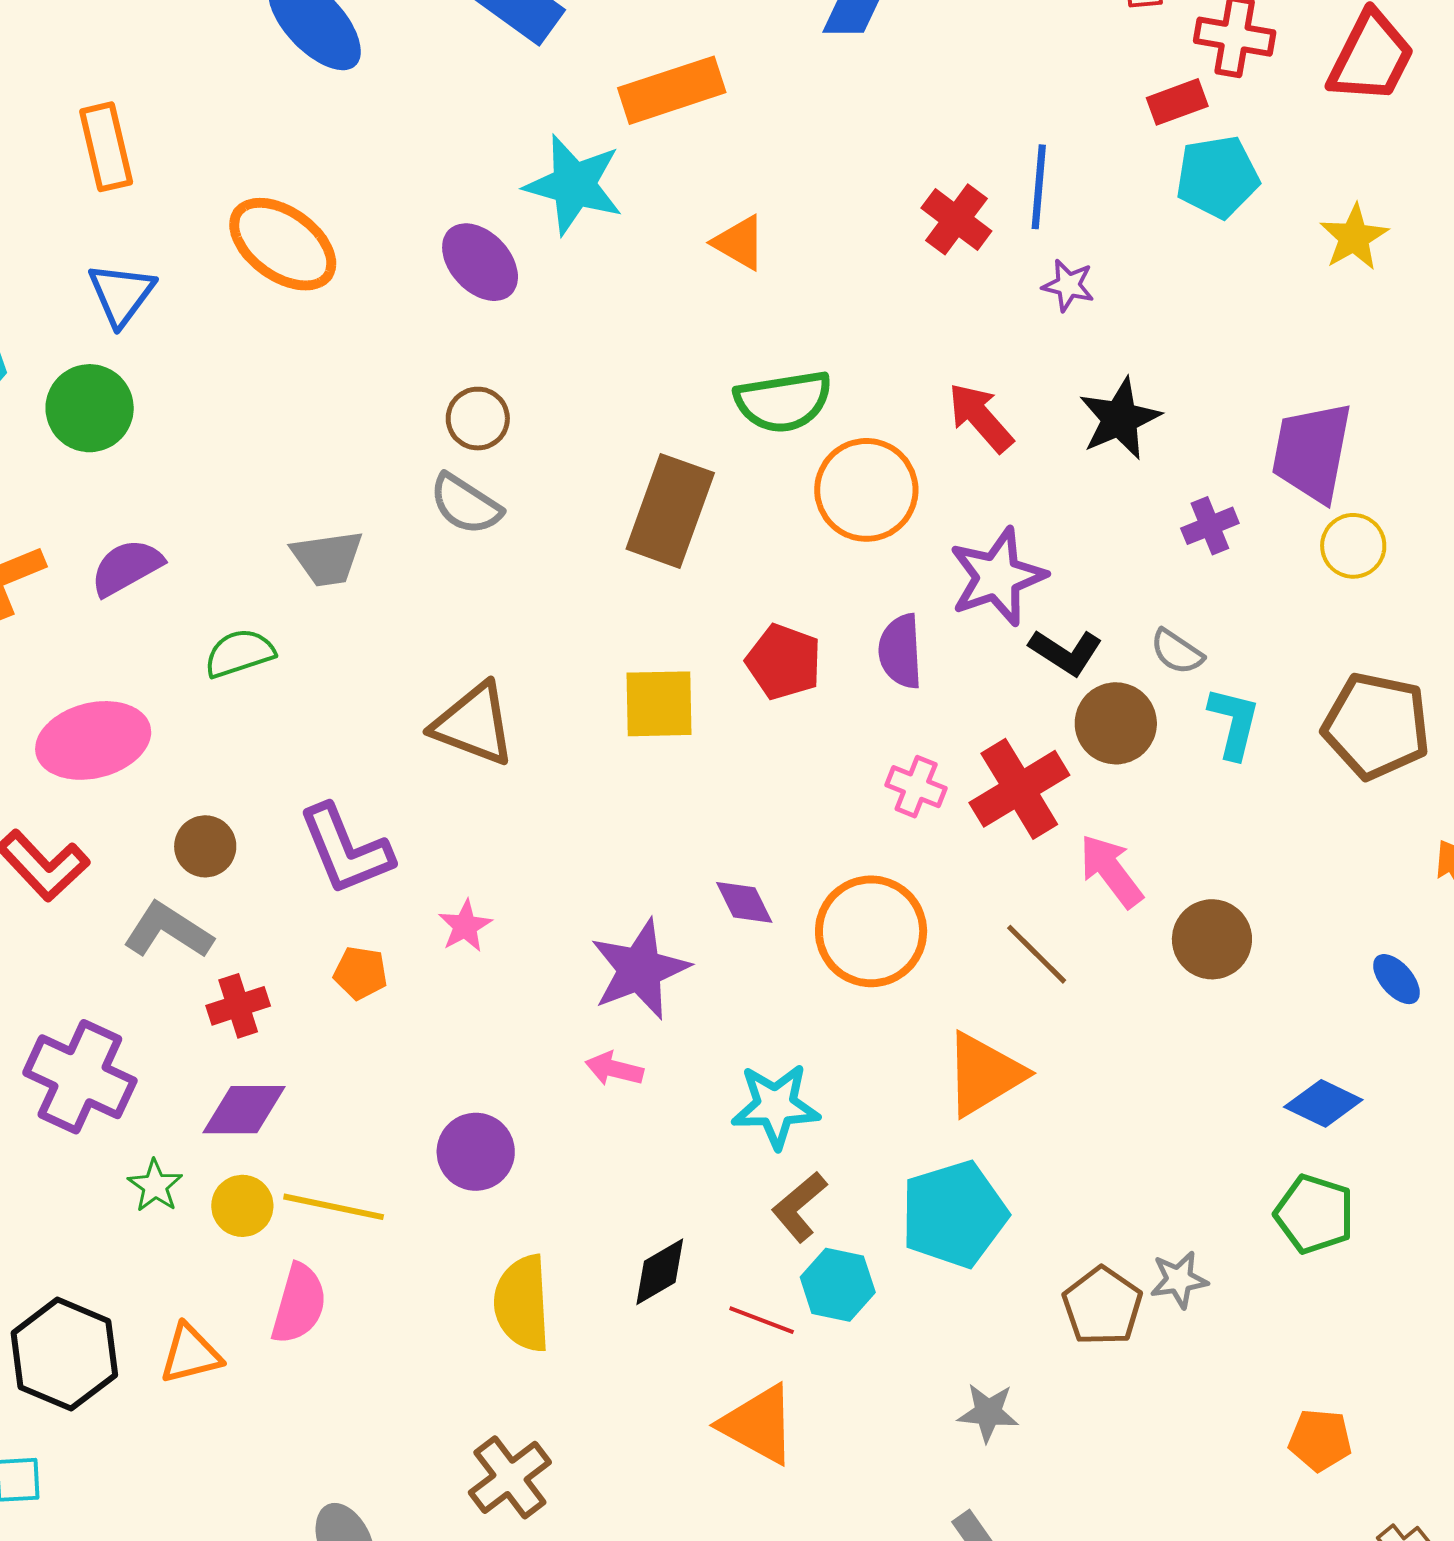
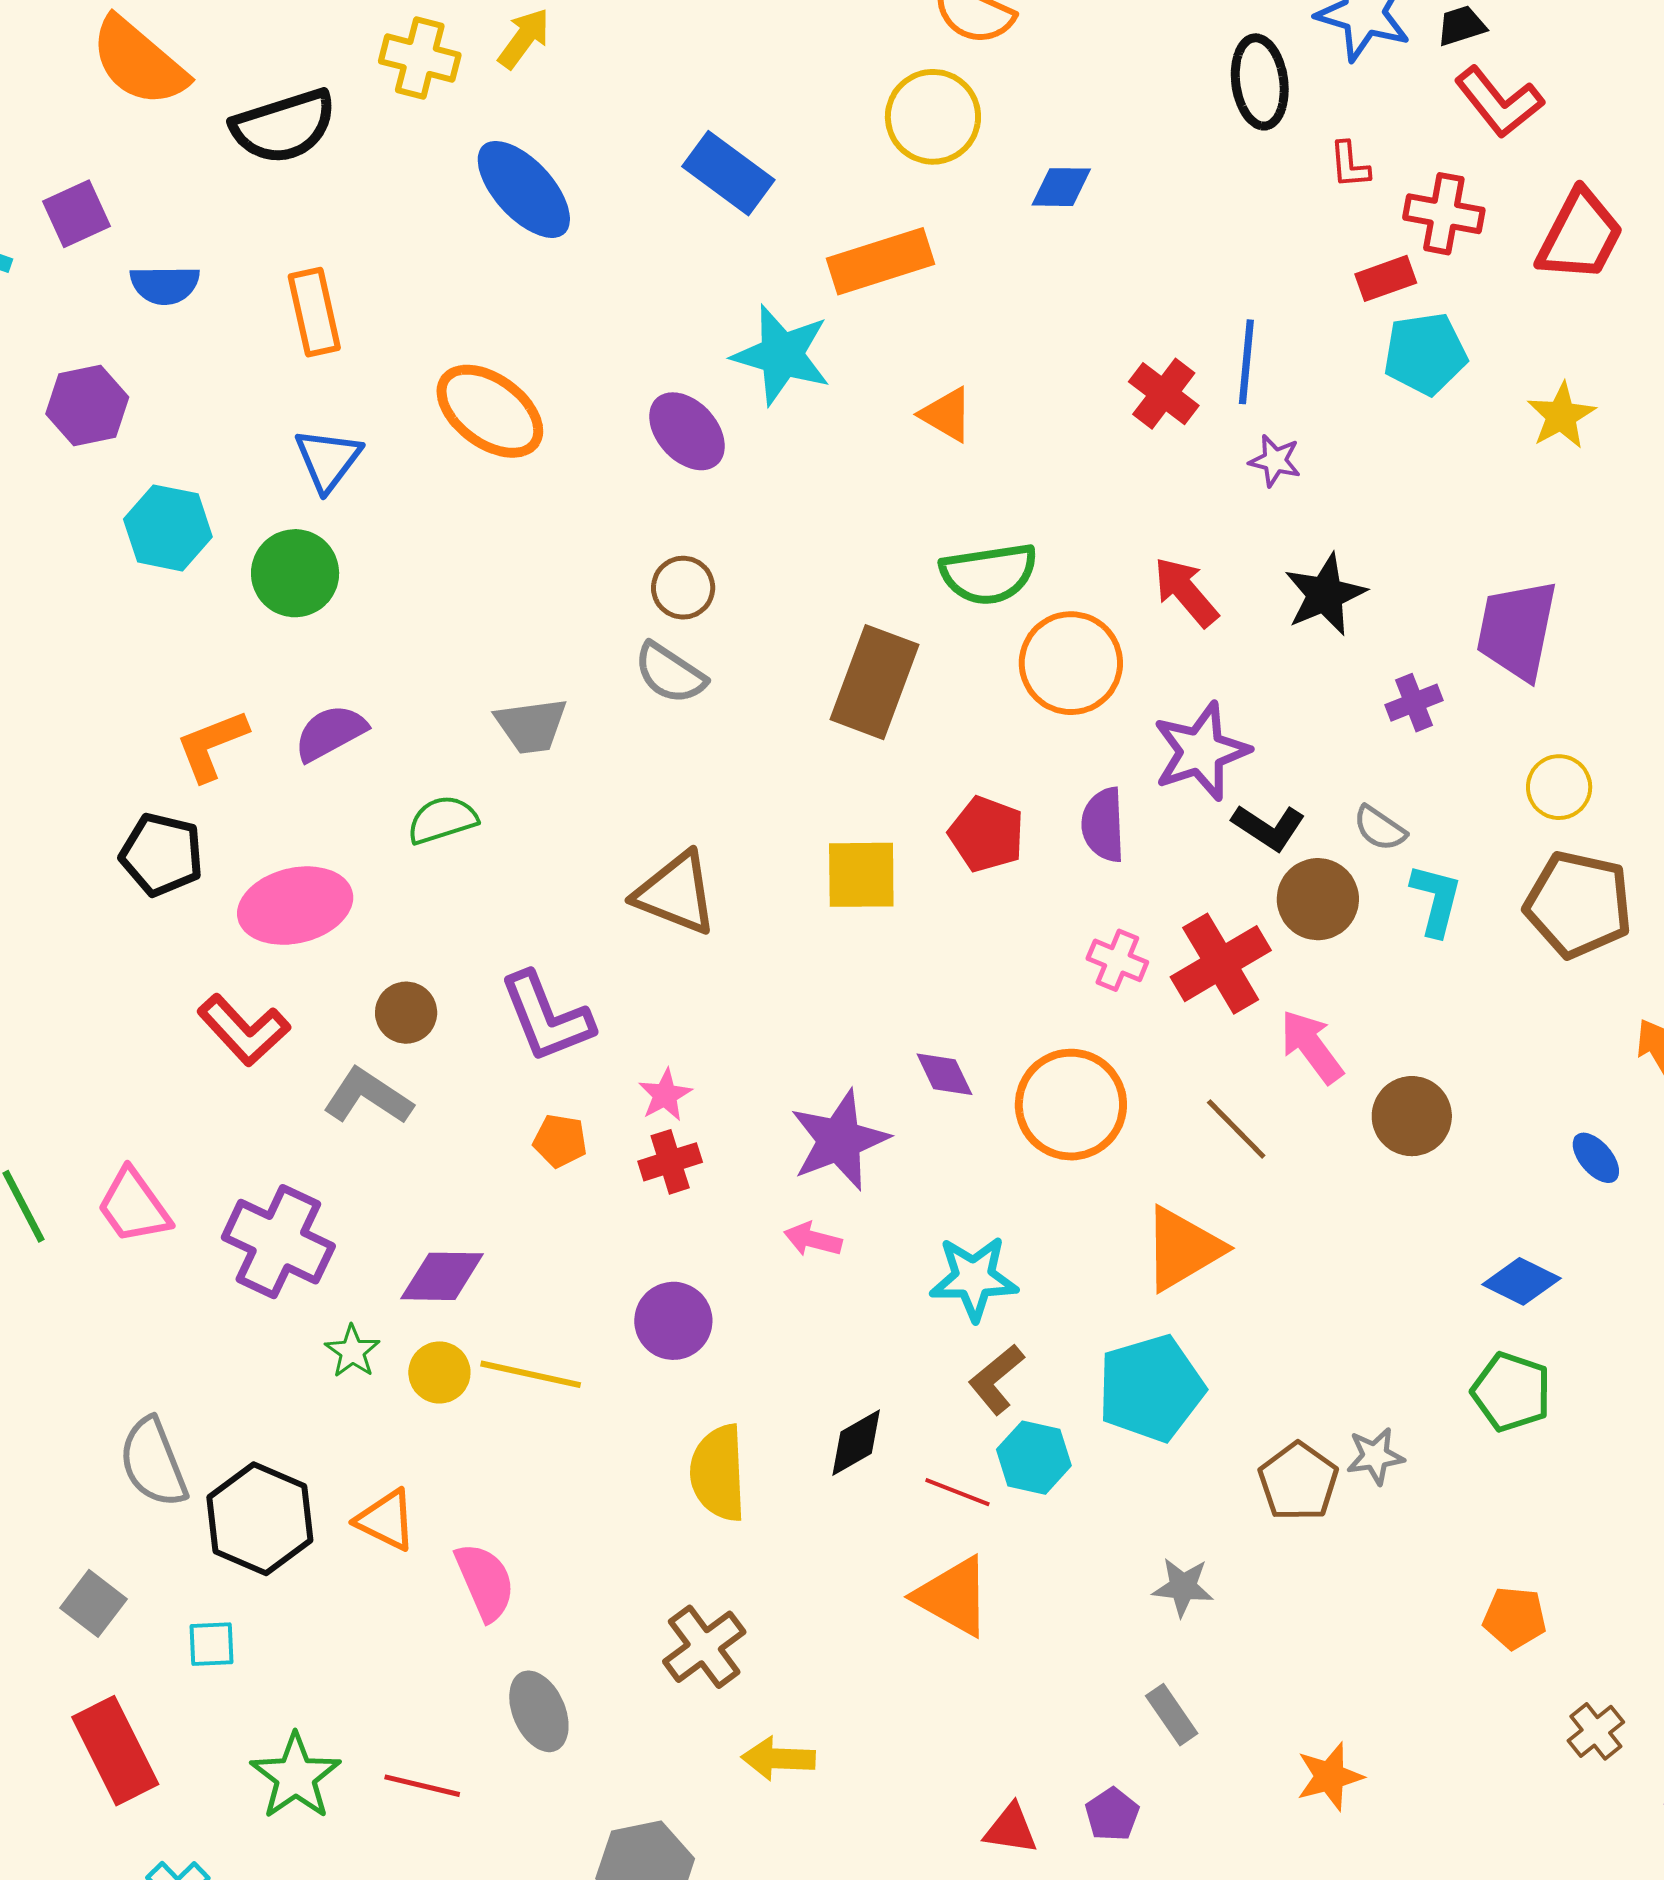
yellow circle: (1353, 546) -> (1559, 787), moved
red cross: (238, 1006) -> (670, 1162), moved
pink semicircle: (299, 1304) -> (485, 1582), moved, turned -40
orange triangle: (191, 1354) -> (386, 1520), turned 40

